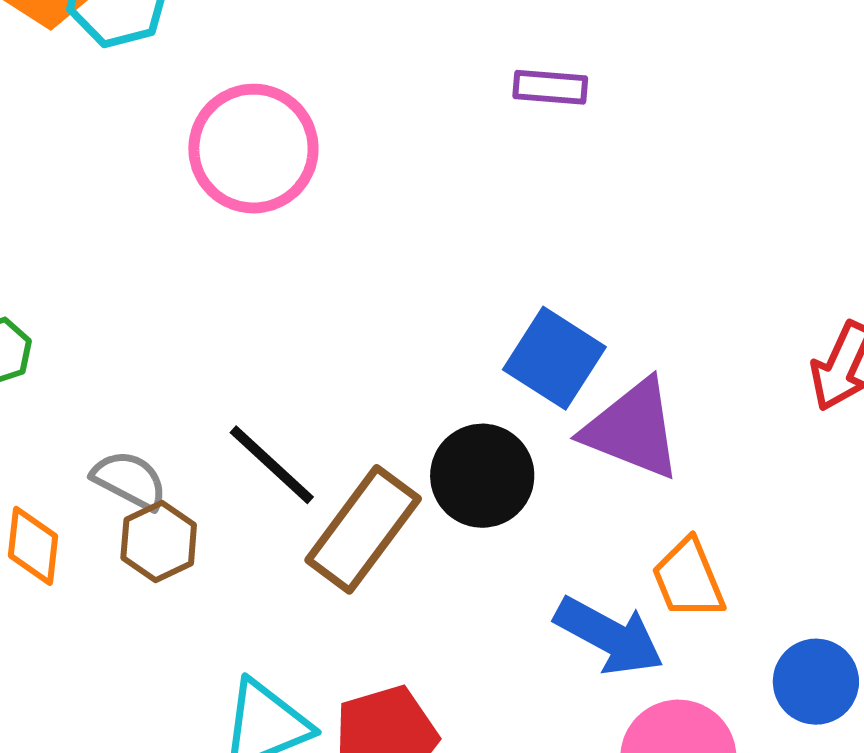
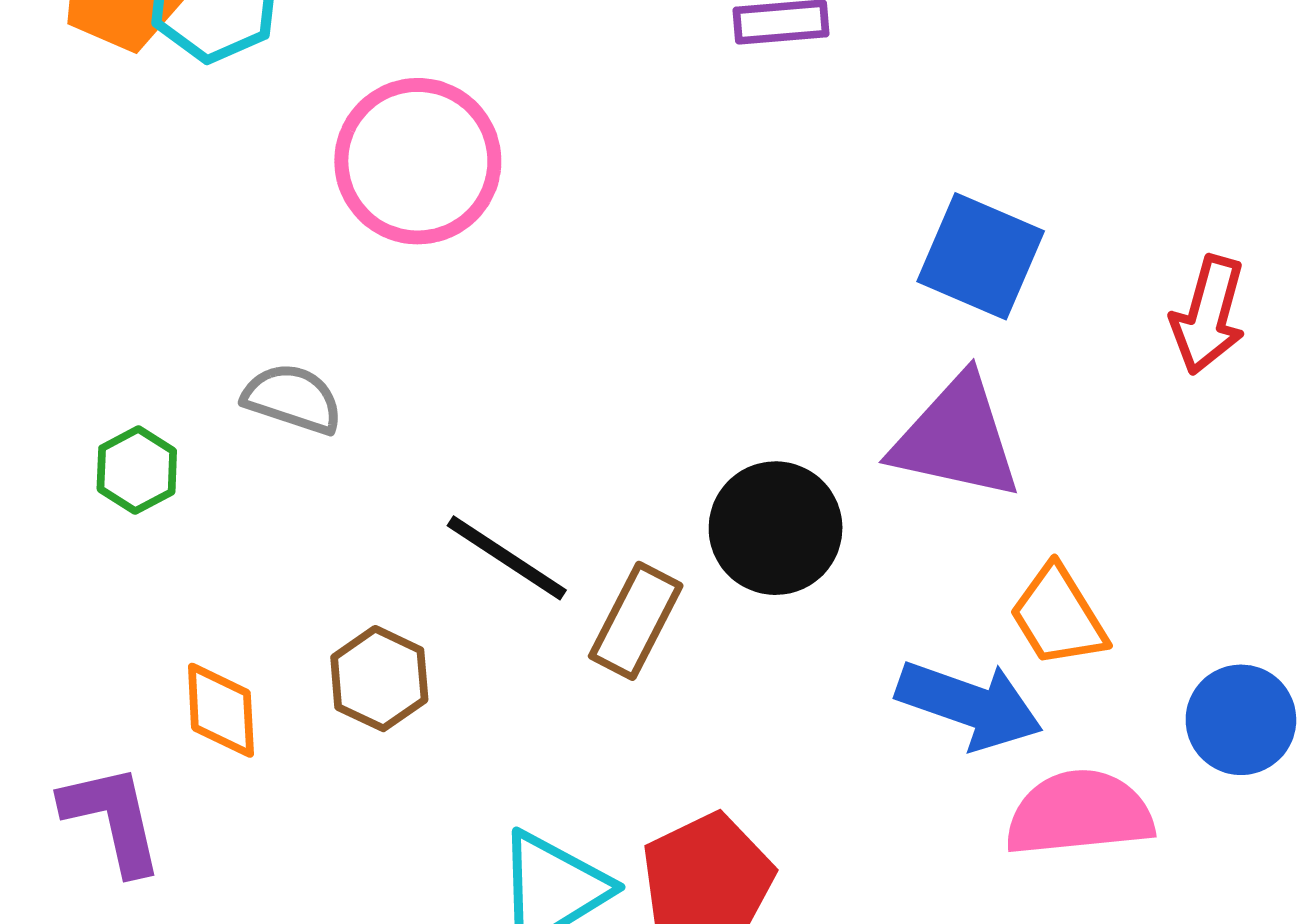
blue square: (554, 358) -> (981, 256), moved
gray semicircle: (130, 480) -> (293, 399), moved
brown rectangle: (363, 529) -> (636, 621), size x0.7

